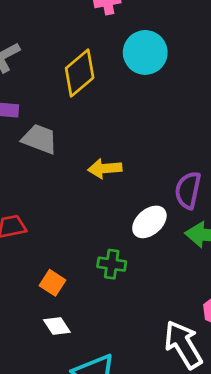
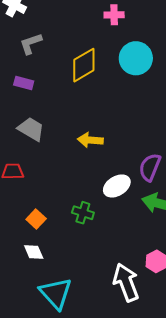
gray trapezoid: (40, 139) -> (31, 129), moved

